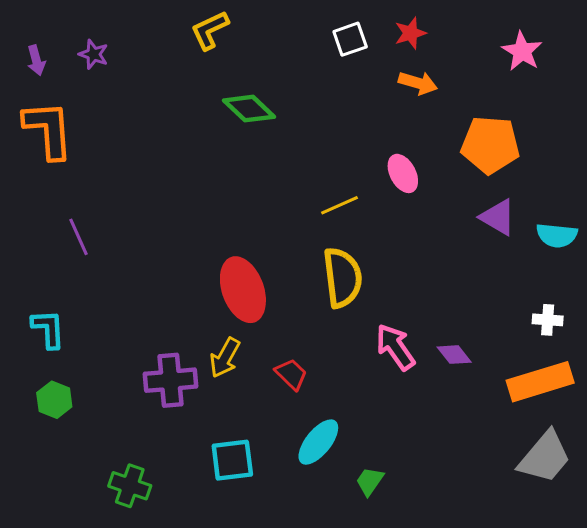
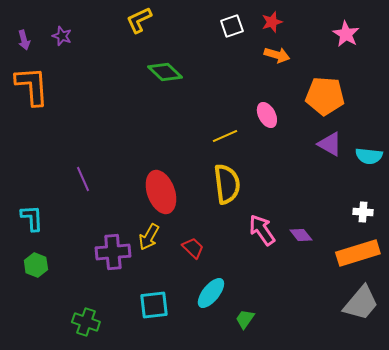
purple line: (78, 237) -> (83, 179), moved

